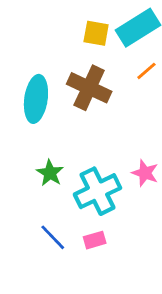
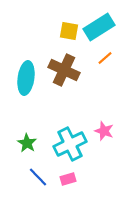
green star: (50, 173) -> (27, 143), moved

